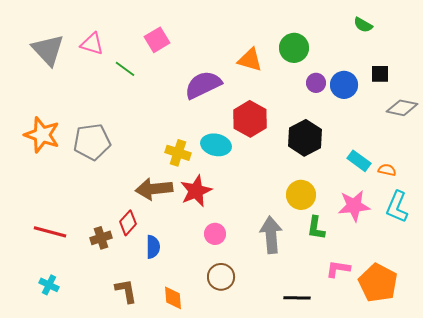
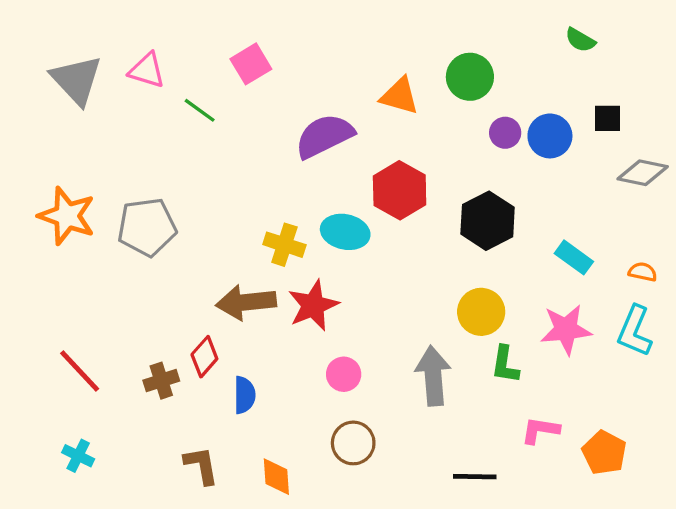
orange semicircle: (387, 170) -> (643, 272), moved
red line: (50, 232) -> (80, 371), turned 32
orange pentagon: (378, 283) -> (604, 453), size x0.7

